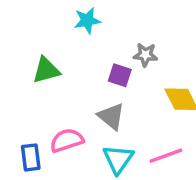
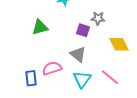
pink line: (166, 156) -> (110, 77), turned 60

